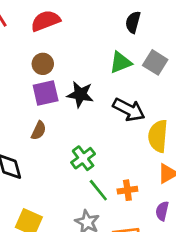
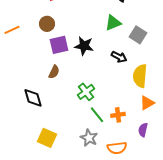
gray square: (155, 62) -> (138, 35), moved
brown circle: (43, 64) -> (47, 24), moved
black arrow: (129, 110) -> (119, 57), size x0.7

